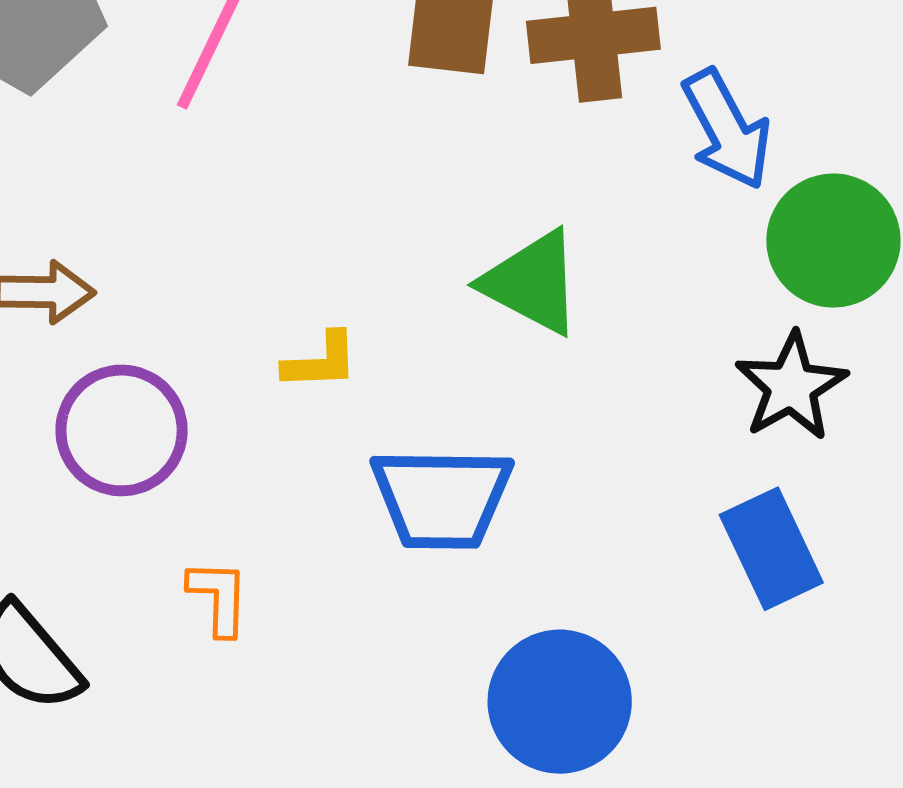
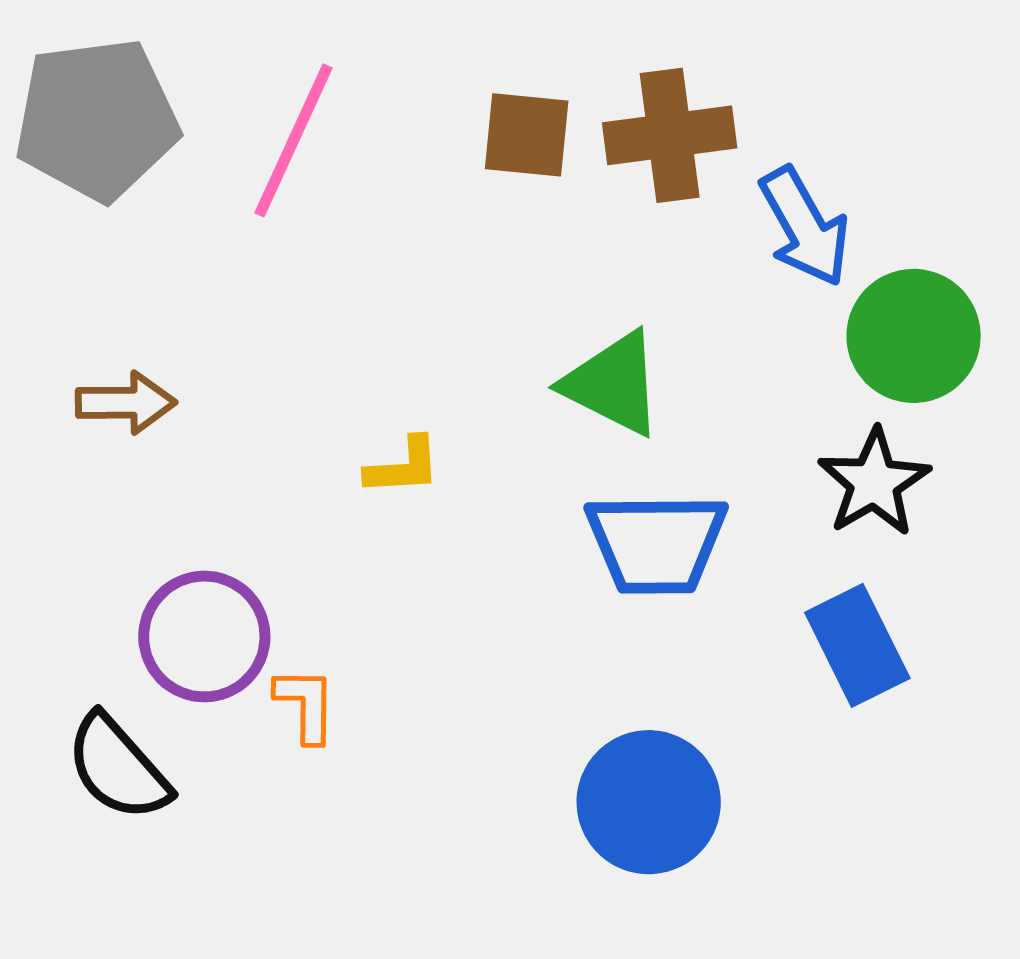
purple circle: (122, 430) -> (204, 636), moved
blue trapezoid: (442, 498) -> (656, 543), moved

